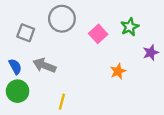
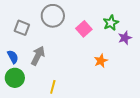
purple star: (151, 53) -> (125, 38), moved
gray arrow: (44, 65) -> (38, 56), turned 96

